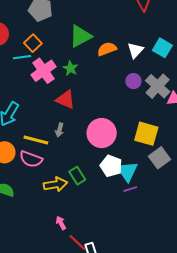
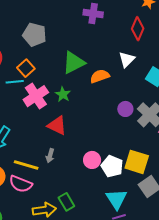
white triangle: (135, 50) -> (127, 59), moved
pink circle: (102, 133) -> (92, 160), size x0.6
white pentagon: (111, 166) -> (112, 166), moved

